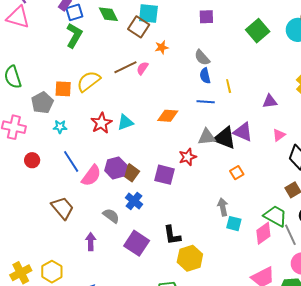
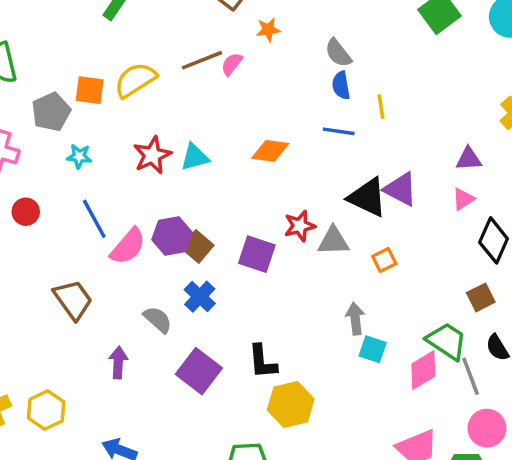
purple triangle: (270, 101) -> (469, 159), moved
gray triangle: (207, 137) -> (333, 241), moved

